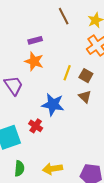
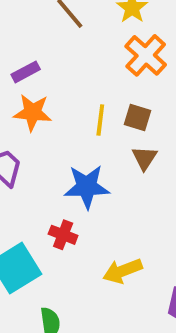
brown triangle: (85, 97) -> (144, 158), turned 32
yellow arrow: (53, 169) -> (123, 271), moved

